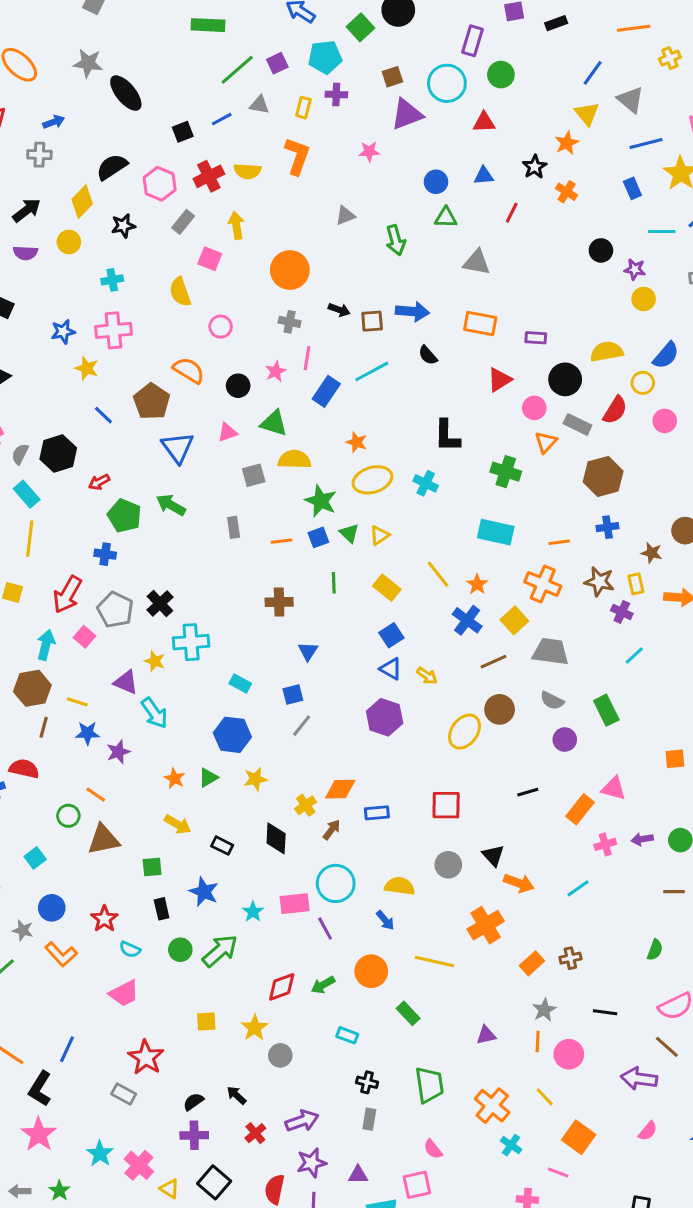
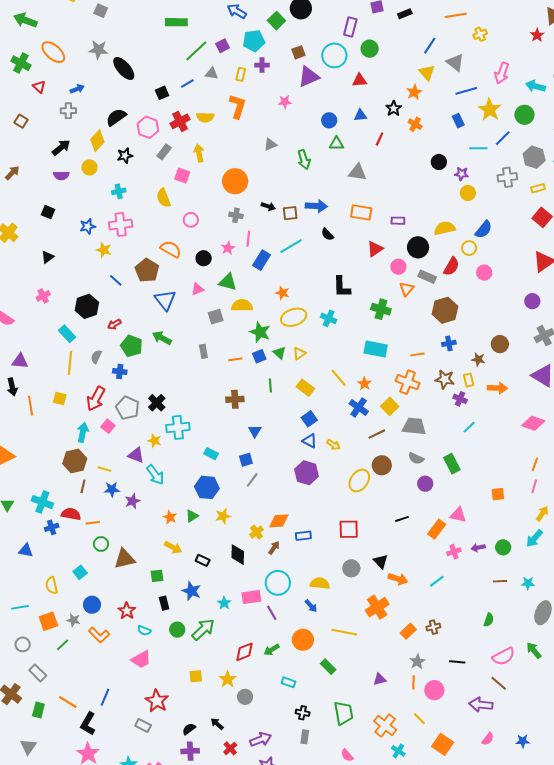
gray semicircle: (20, 454) -> (96, 357), moved
orange line: (96, 795) -> (93, 523), moved, turned -40

